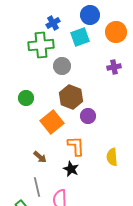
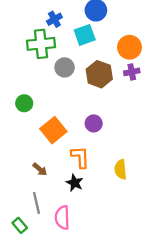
orange circle: (116, 32) -> (129, 47), moved
purple cross: (114, 67) -> (132, 72), moved
brown hexagon: (71, 97) -> (99, 74), moved

